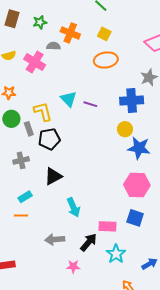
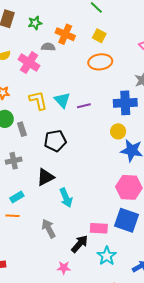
purple line: (90, 104) -> (84, 106), turned -32
yellow L-shape: (43, 112) -> (38, 100), moved
black pentagon: (49, 139) -> (55, 141), moved
cyan arrow: (74, 207) -> (66, 198), moved
blue square: (135, 218) -> (126, 220), size x1.4
gray arrow: (55, 239) -> (49, 228), moved, turned 66

